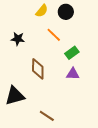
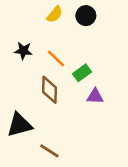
orange line: (54, 35) -> (56, 59), moved
green rectangle: (72, 53) -> (82, 73), moved
brown line: (47, 116) -> (49, 151), moved

